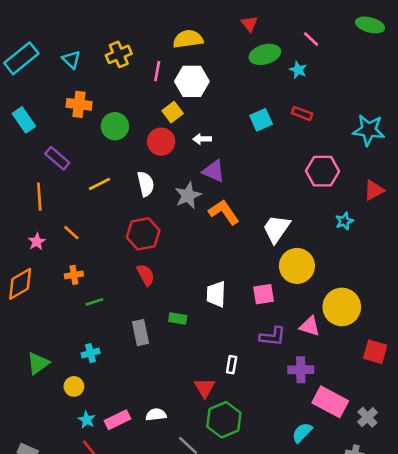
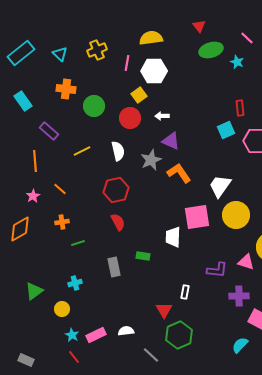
red rectangle: (302, 113) -> (240, 108), moved, turned 63
cyan square: (261, 120) -> (226, 130), moved
pink square: (264, 294) -> (197, 217), moved, size x1.5

